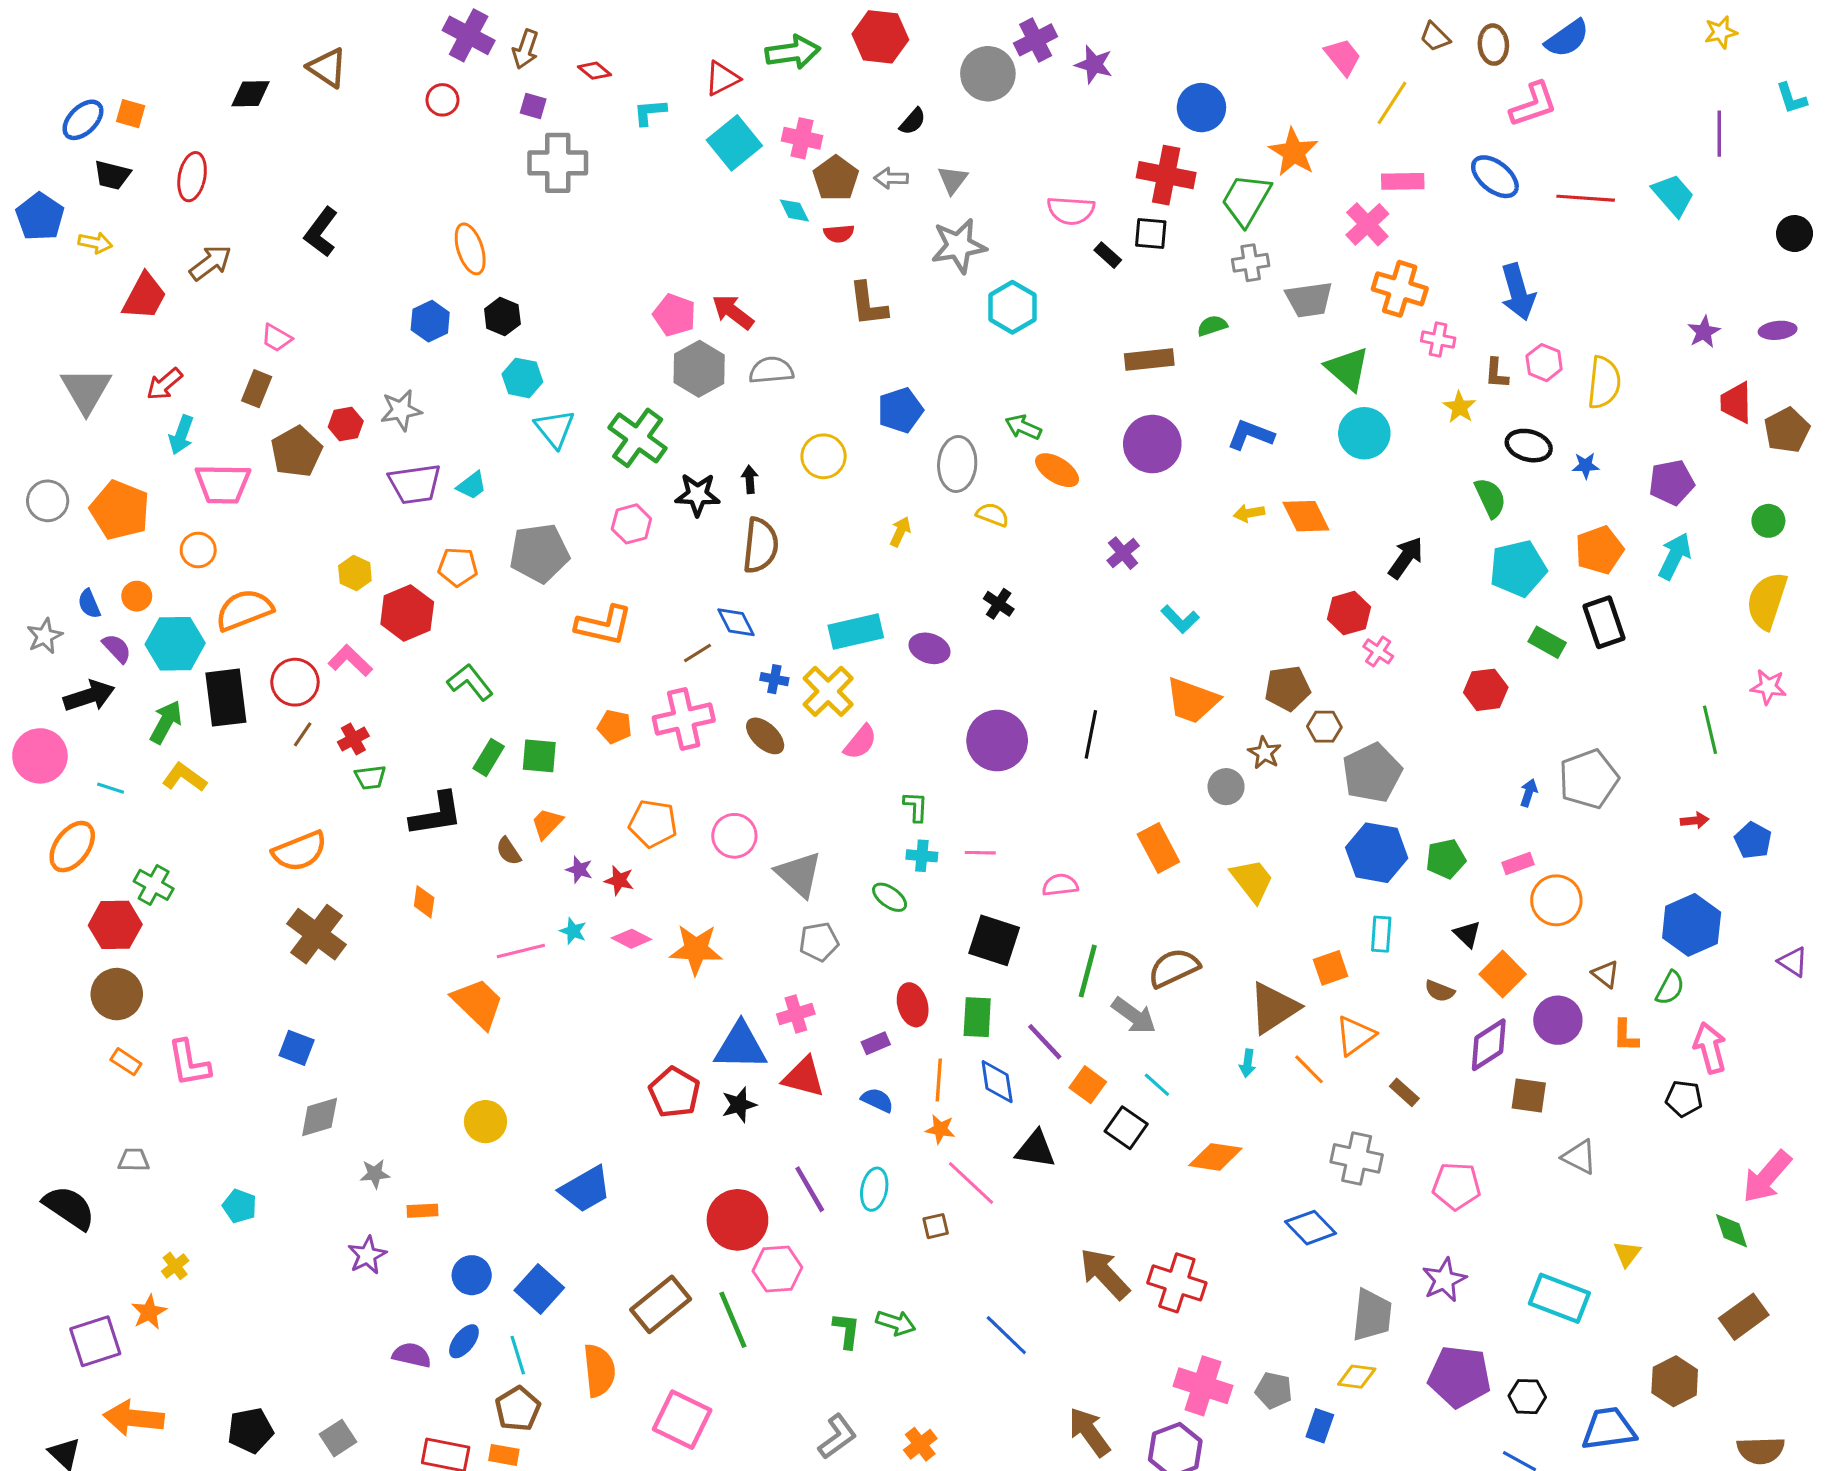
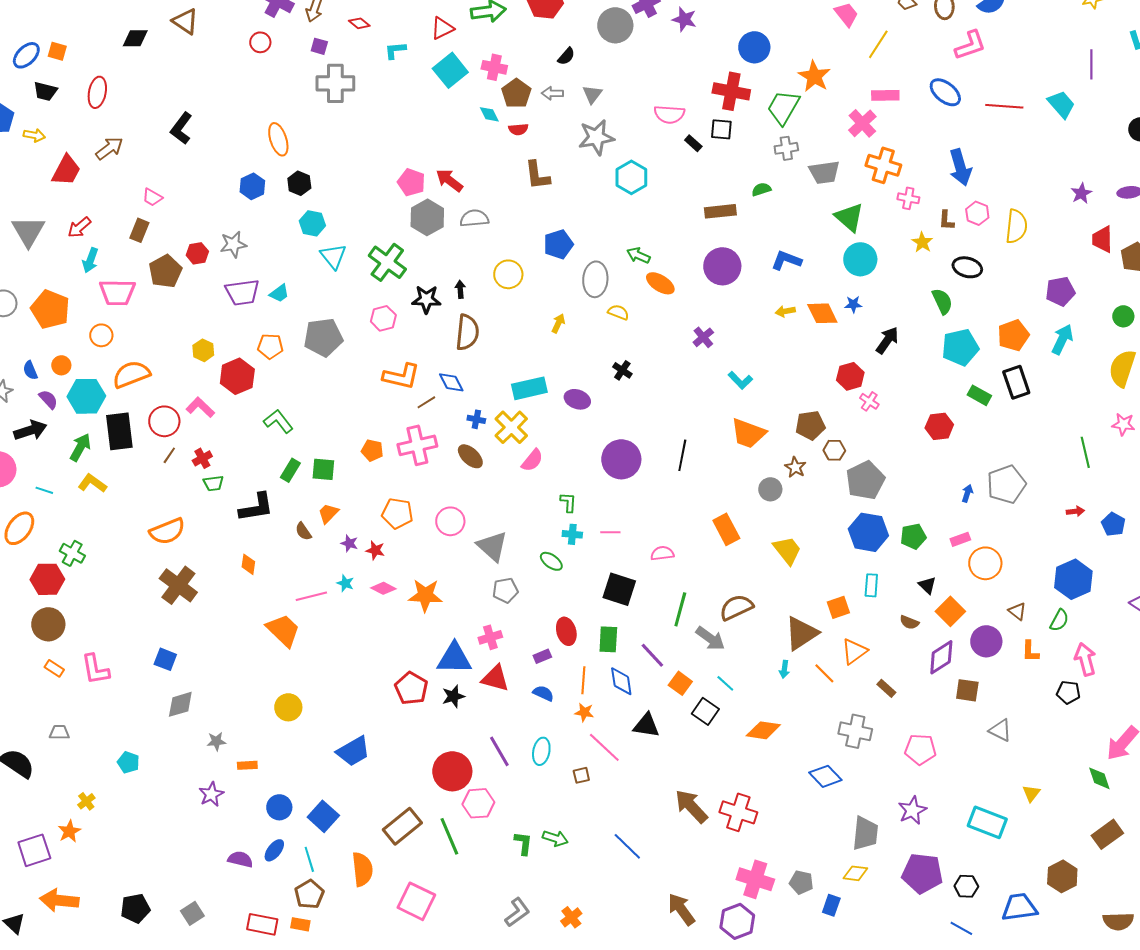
blue star: (1586, 466) -> (853, 304), moved
orange L-shape: (604, 625) -> (401, 376), moved

